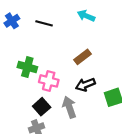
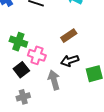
black square: (42, 107) -> (21, 70), moved

